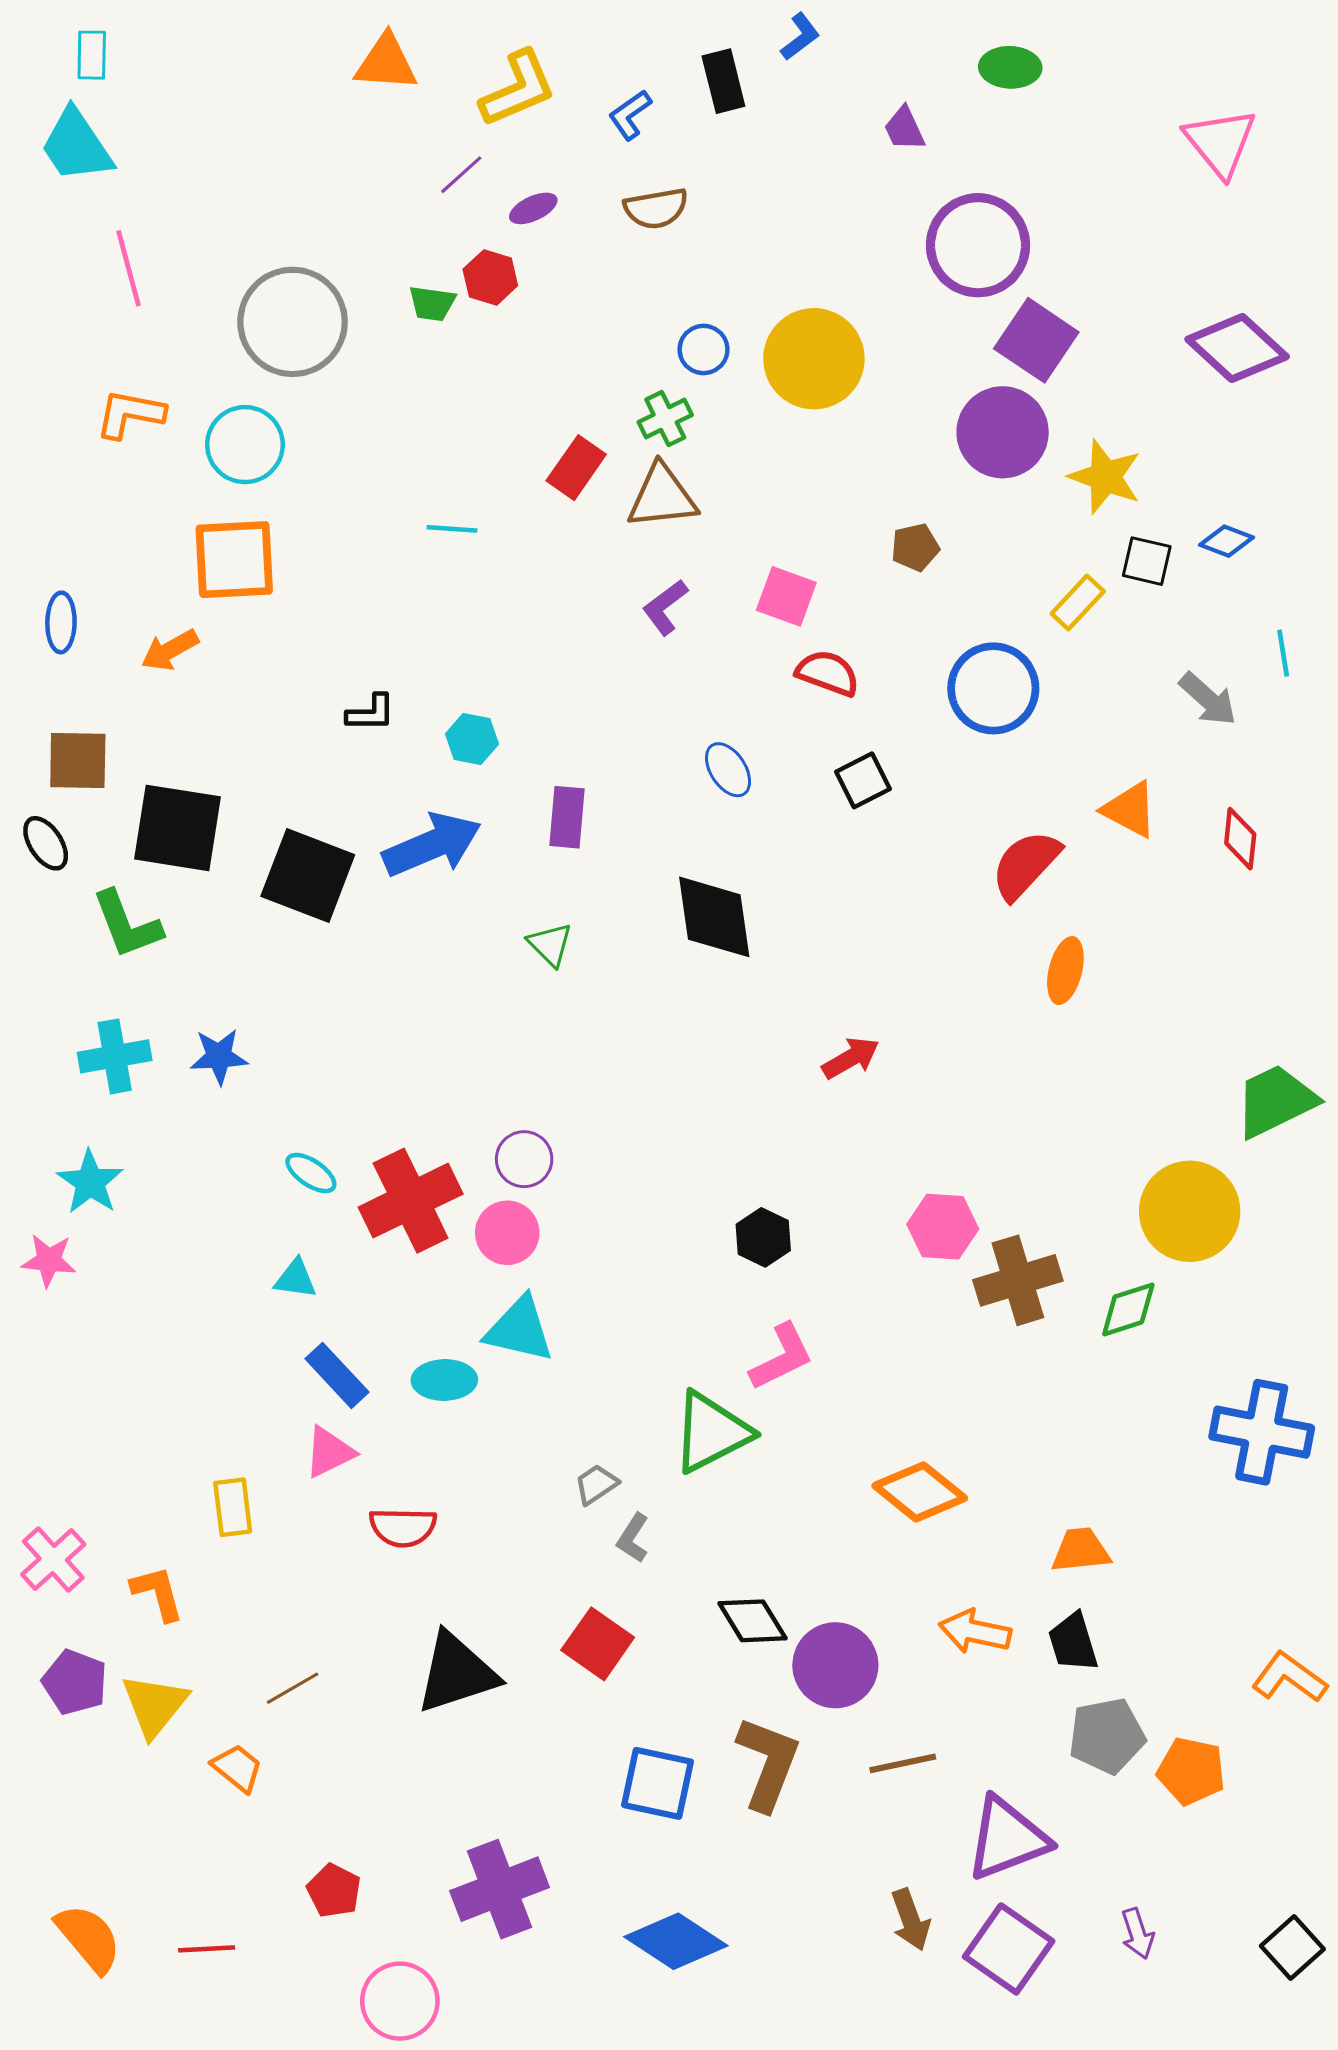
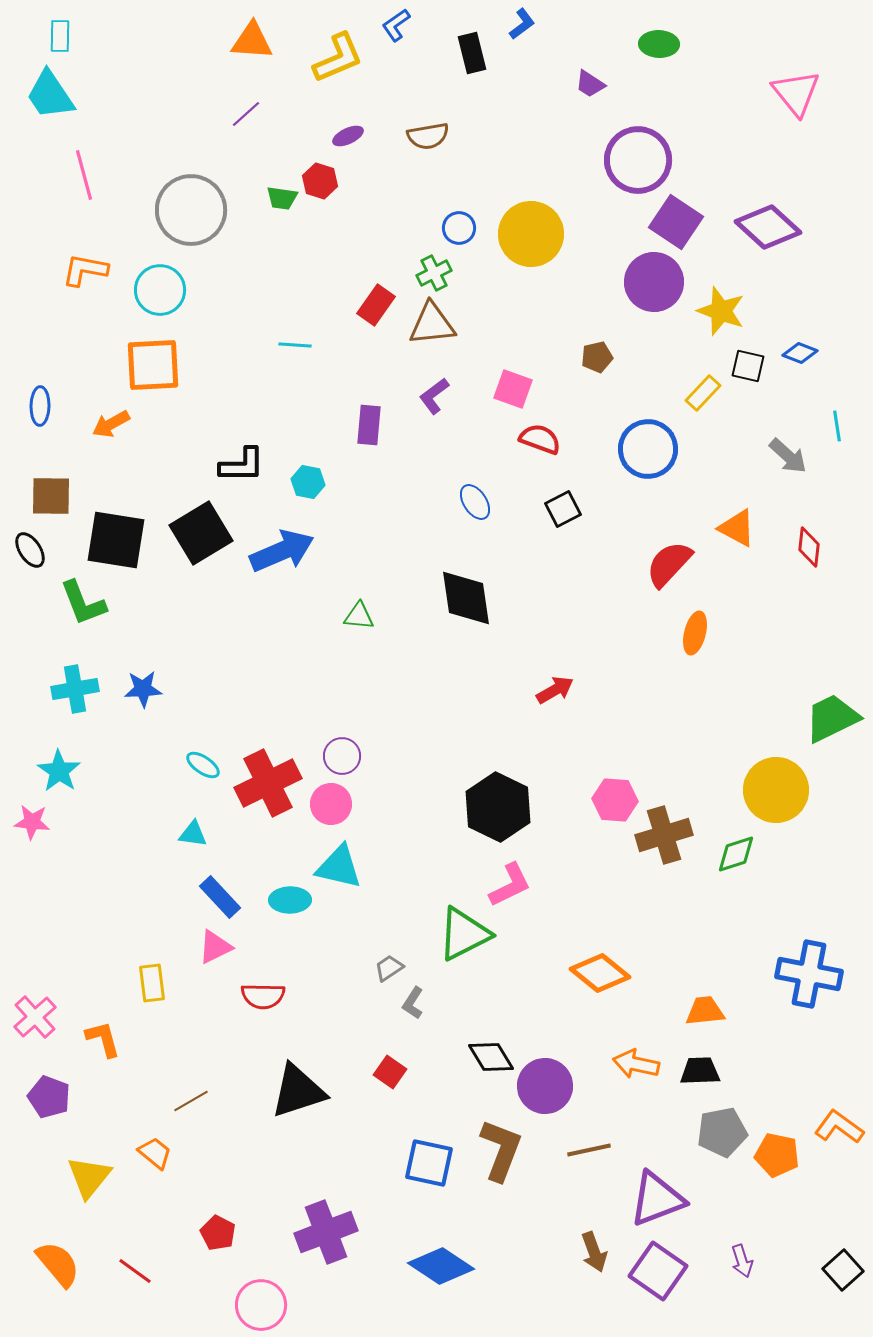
blue L-shape: (630, 115) -> (396, 25), moved
purple trapezoid: (904, 129) -> (590, 84), turned -32
purple line: (461, 175) -> (246, 114), moved
purple diamond: (1237, 348) -> (768, 227), moved
black L-shape: (371, 713) -> (242, 465), size x1.4
purple rectangle: (567, 817) -> (369, 425), moved
black square: (308, 875) -> (201, 533), moved, turned 38
green triangle: (550, 944) -> (359, 616), turned -40
black hexagon: (763, 1237) -> (498, 807), size x1.8
blue cross: (1262, 1432) -> (809, 974), moved
black trapezoid: (1073, 1642) -> (700, 1071), turned 105
red square: (598, 1644) -> (390, 1072), size x0.7
orange L-shape: (1289, 1678) -> (839, 1127), moved
yellow triangle: (155, 1705) -> (89, 1177), moved
red line: (207, 1949) -> (135, 1271), turned 39

